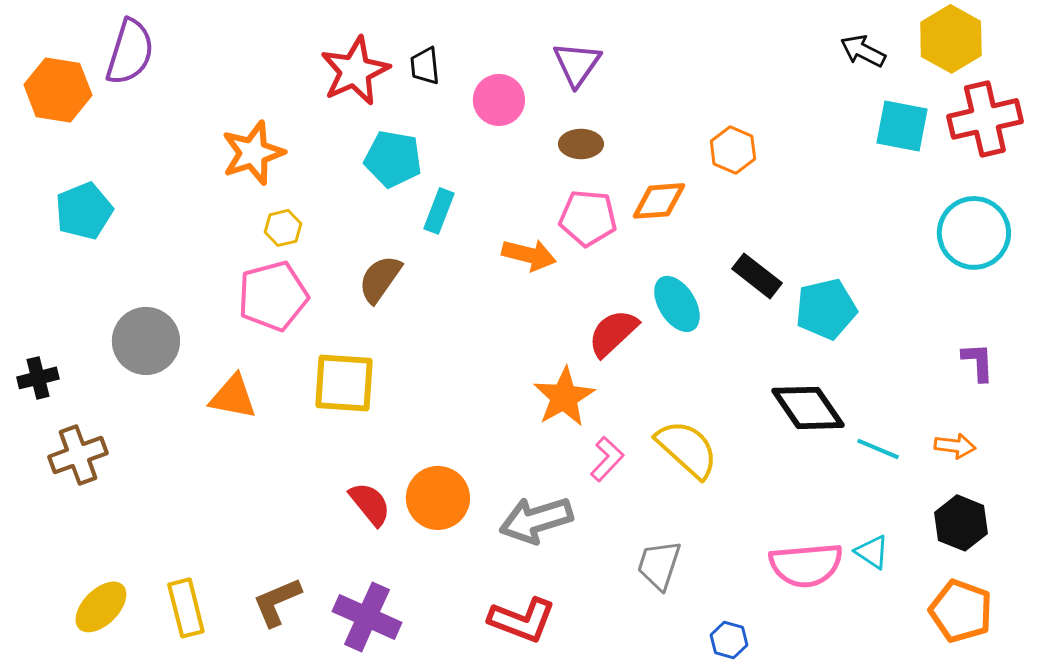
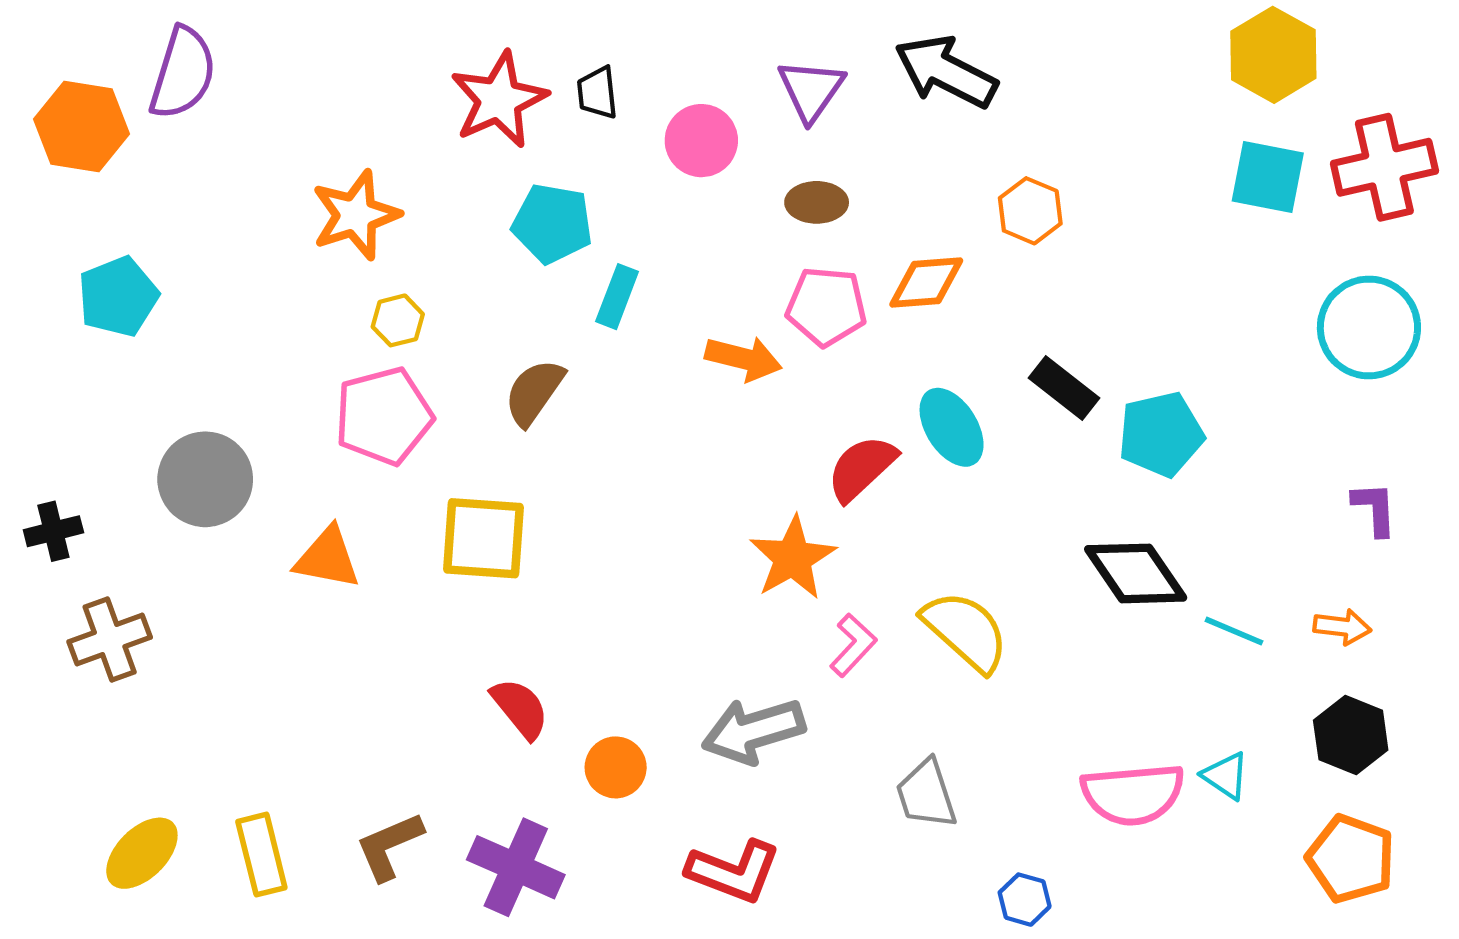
yellow hexagon: (951, 39) -> (1273, 55), moved
black arrow: (863, 51) -> (946, 72), moved, size x1.6
orange circle: (438, 498) -> (616, 767), moved, size x0.7
gray trapezoid: (659, 565) -> (926, 794), turned -36

